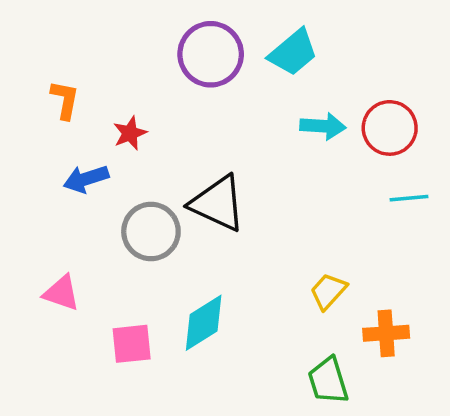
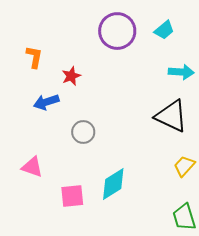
cyan trapezoid: (293, 52) -> (164, 30), size x0.7
black triangle: (218, 203) -> (171, 116), moved
gray circle: (151, 232) -> (83, 132), size x0.7

